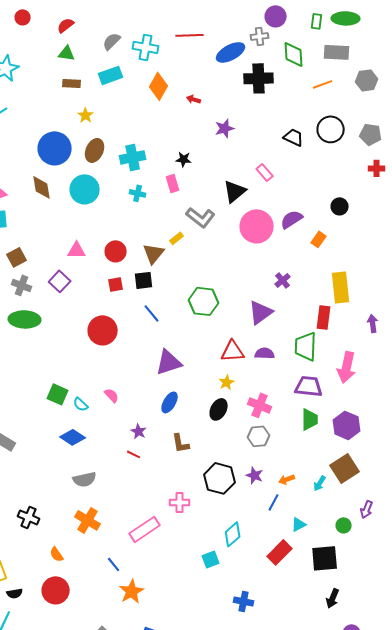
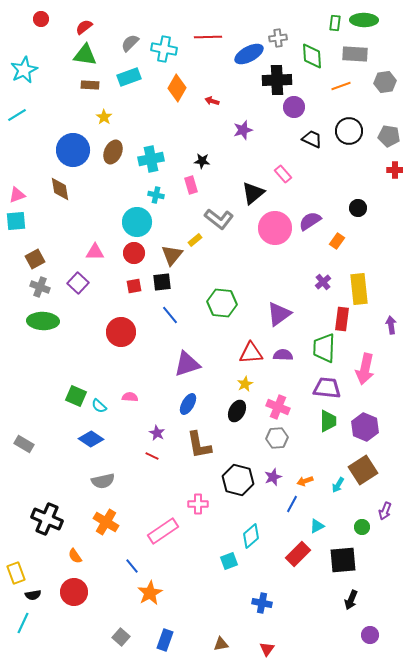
purple circle: (276, 16) -> (294, 107), moved
green triangle: (67, 53) -> (85, 55), size x1.4
cyan circle: (85, 189) -> (137, 222), moved
purple cross: (283, 280) -> (323, 282), moved
pink semicircle: (112, 395) -> (130, 397), turned -42
brown L-shape: (181, 443) -> (199, 445), size x1.4
purple star: (255, 475) -> (273, 477), turned 30
black cross: (29, 517) -> (47, 519), size x1.4

